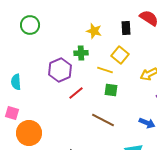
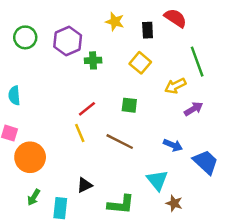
green circle: (30, 25) -> (25, 37), moved
yellow star: (94, 31) -> (115, 22), moved
purple hexagon: (60, 70) -> (68, 41), moved
yellow line: (105, 70) -> (80, 133), moved, turned 49

